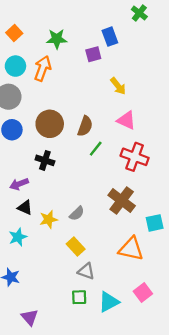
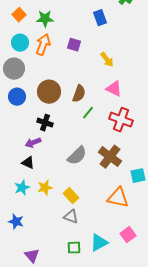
green star: (57, 39) -> (45, 19), moved
purple square: (93, 54) -> (74, 45), moved, turned 32
purple arrow: (19, 184) -> (33, 143), moved
gray semicircle: (77, 213) -> (77, 156), moved, size x1.5
yellow star: (49, 219) -> (45, 188), moved
gray triangle: (86, 271) -> (71, 217), moved
green square: (79, 297) -> (74, 248), moved

